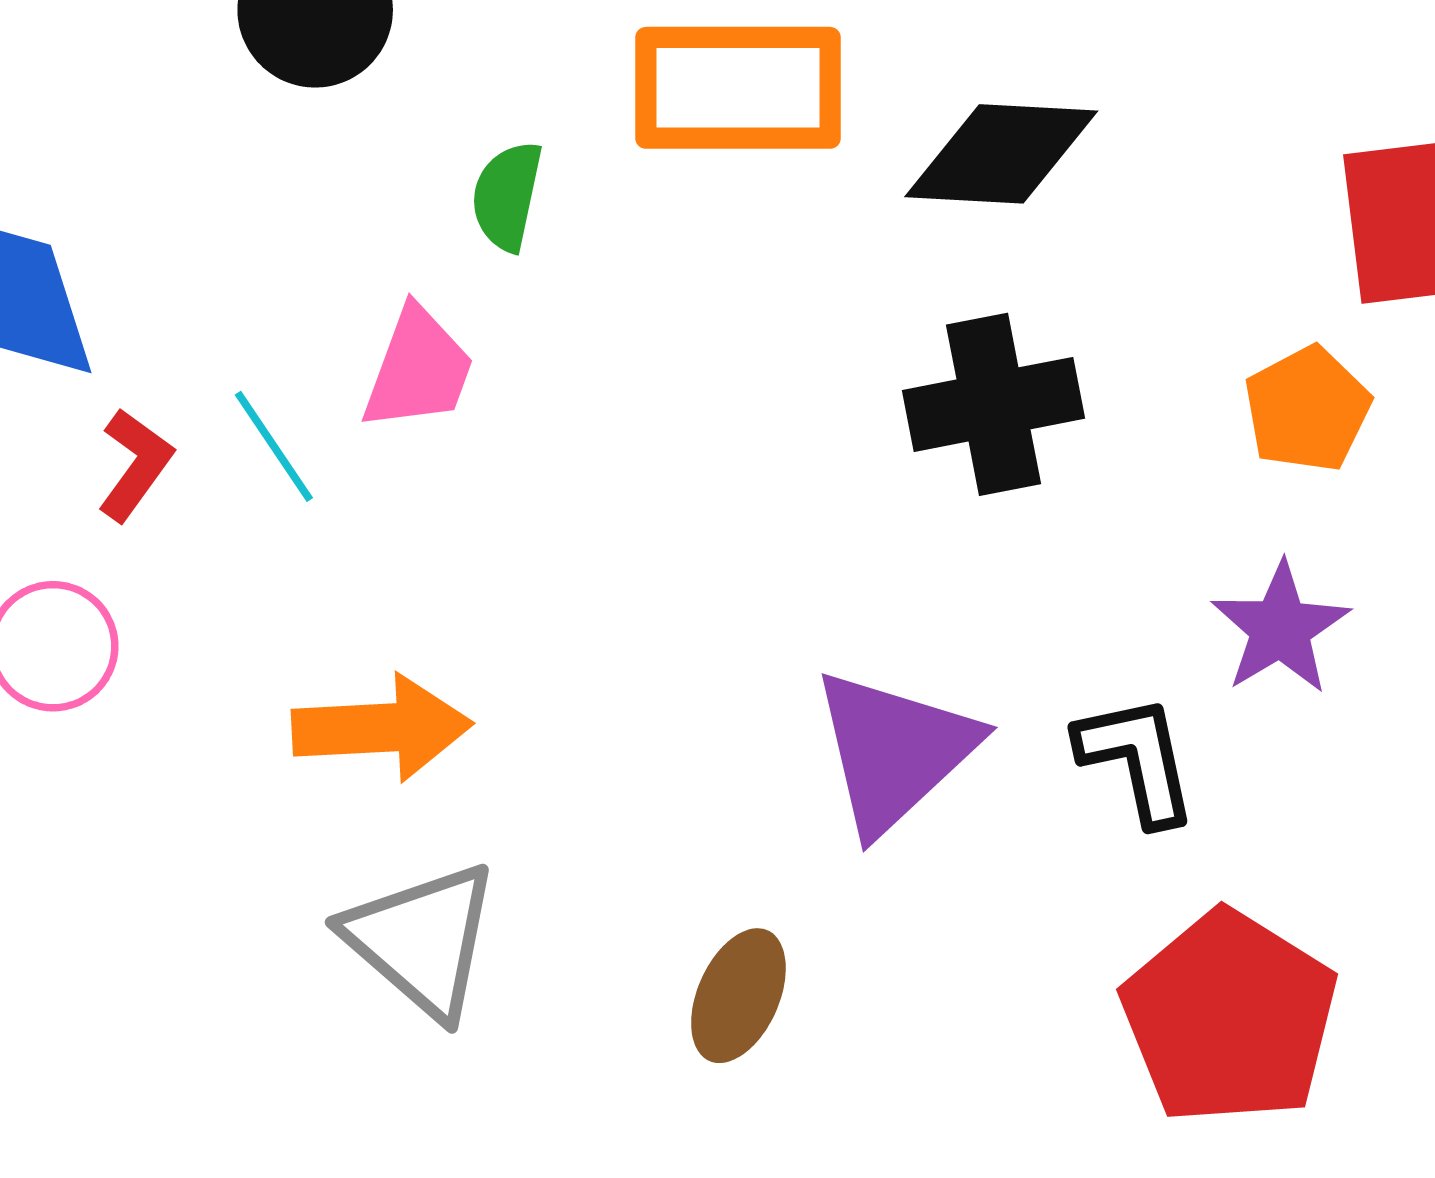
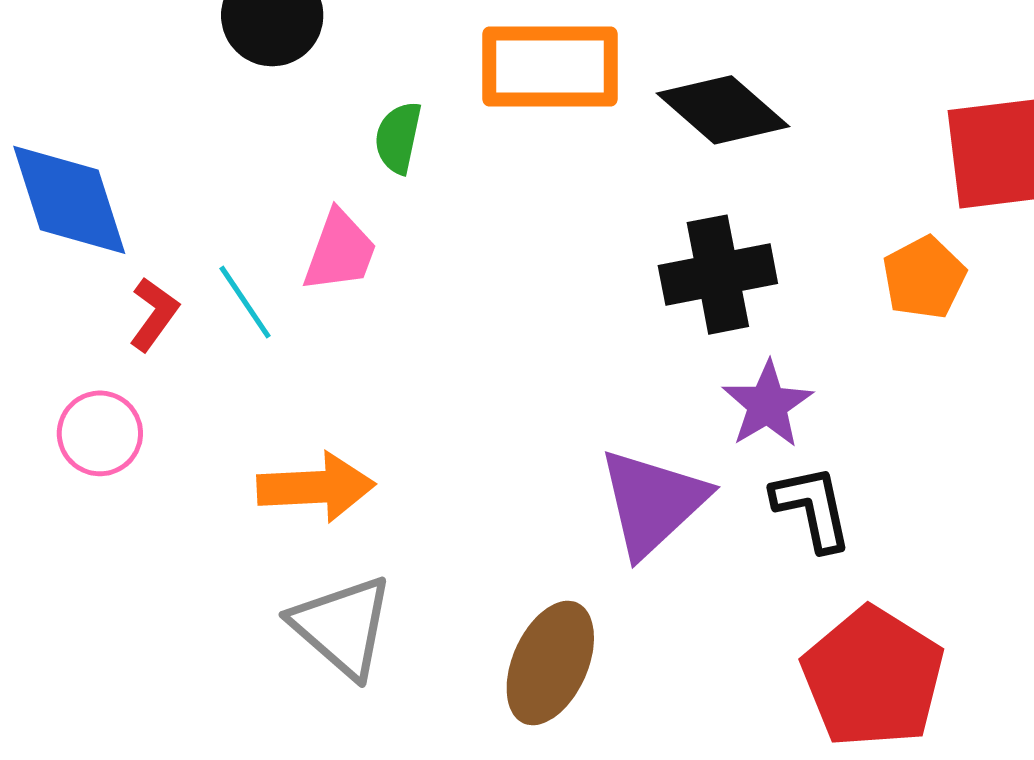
black diamond: (1001, 154) -> (723, 110), turned 38
purple star: (1280, 628) -> (767, 405), moved
brown ellipse: (738, 996) -> (550, 663), size x1.4

